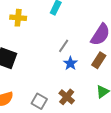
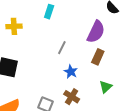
blue star: (70, 63) -> (71, 72), moved

